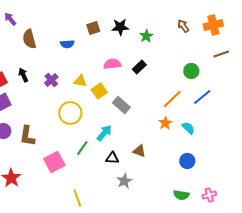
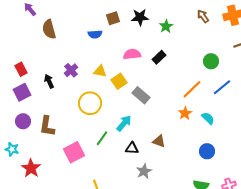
blue semicircle: (67, 44) -> (95, 34), moved
black arrow: (23, 75) -> (49, 81), moved

